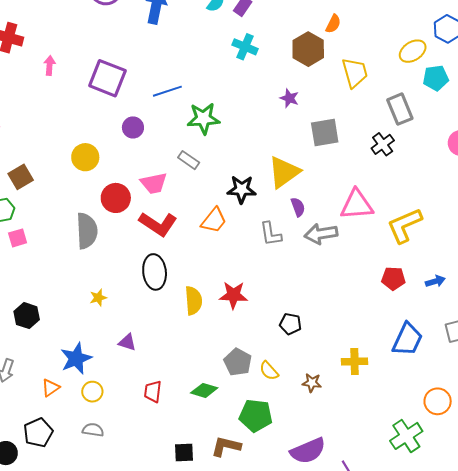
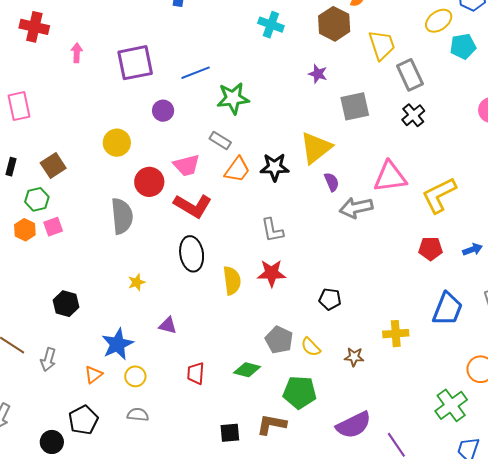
purple square: (107, 78) -> (135, 63), turned -30
gray rectangle: (400, 109) -> (410, 75), moved
orange trapezoid: (214, 220) -> (237, 170), moved
gray L-shape: (271, 234) -> (272, 230), moved

